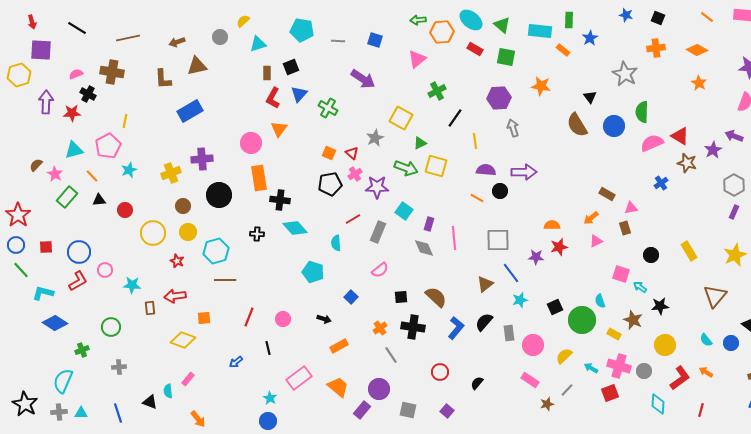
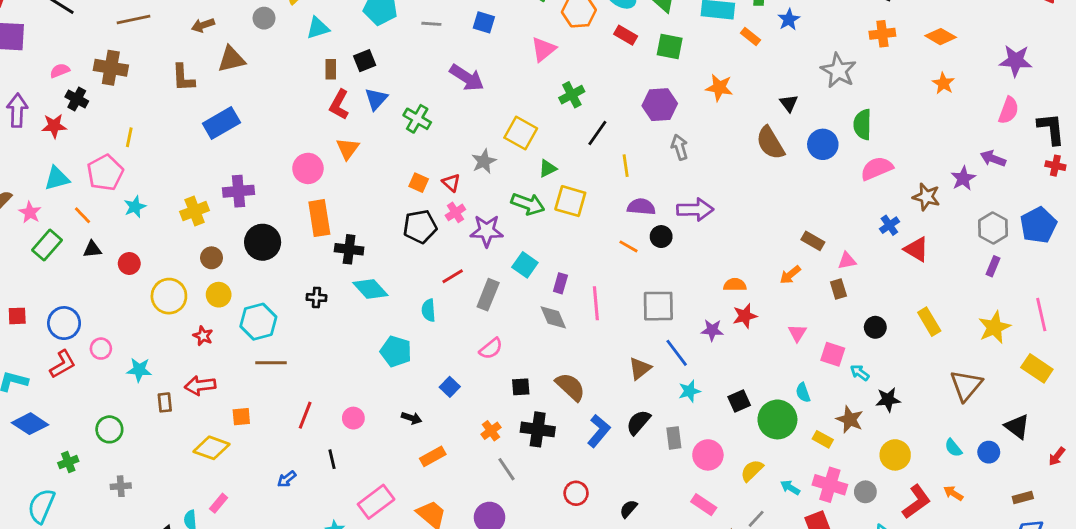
red triangle: (680, 136) -> (916, 249), moved
pink triangle: (596, 241) -> (797, 333), moved, turned -32

